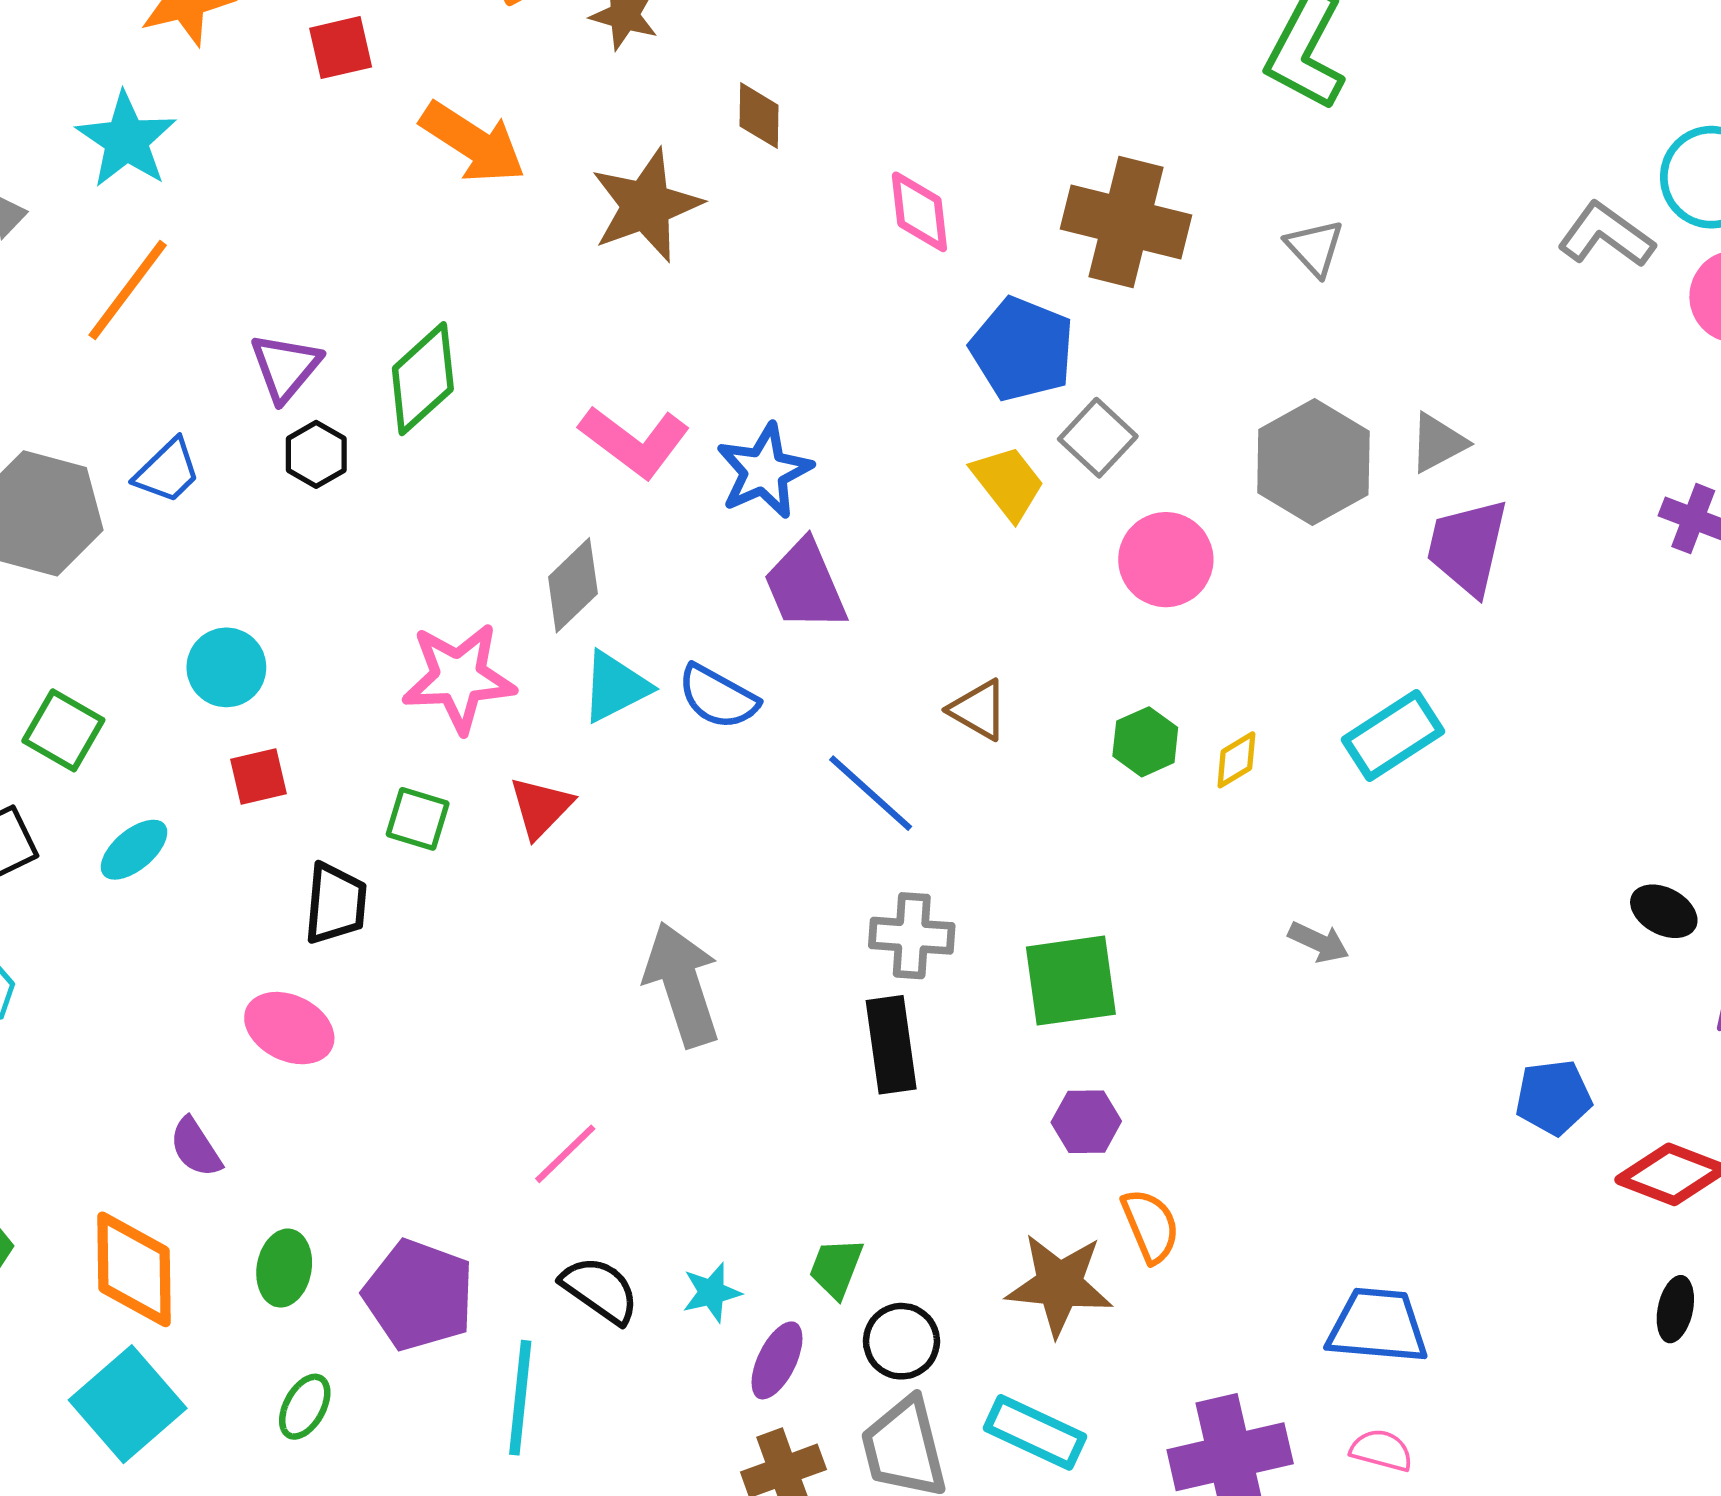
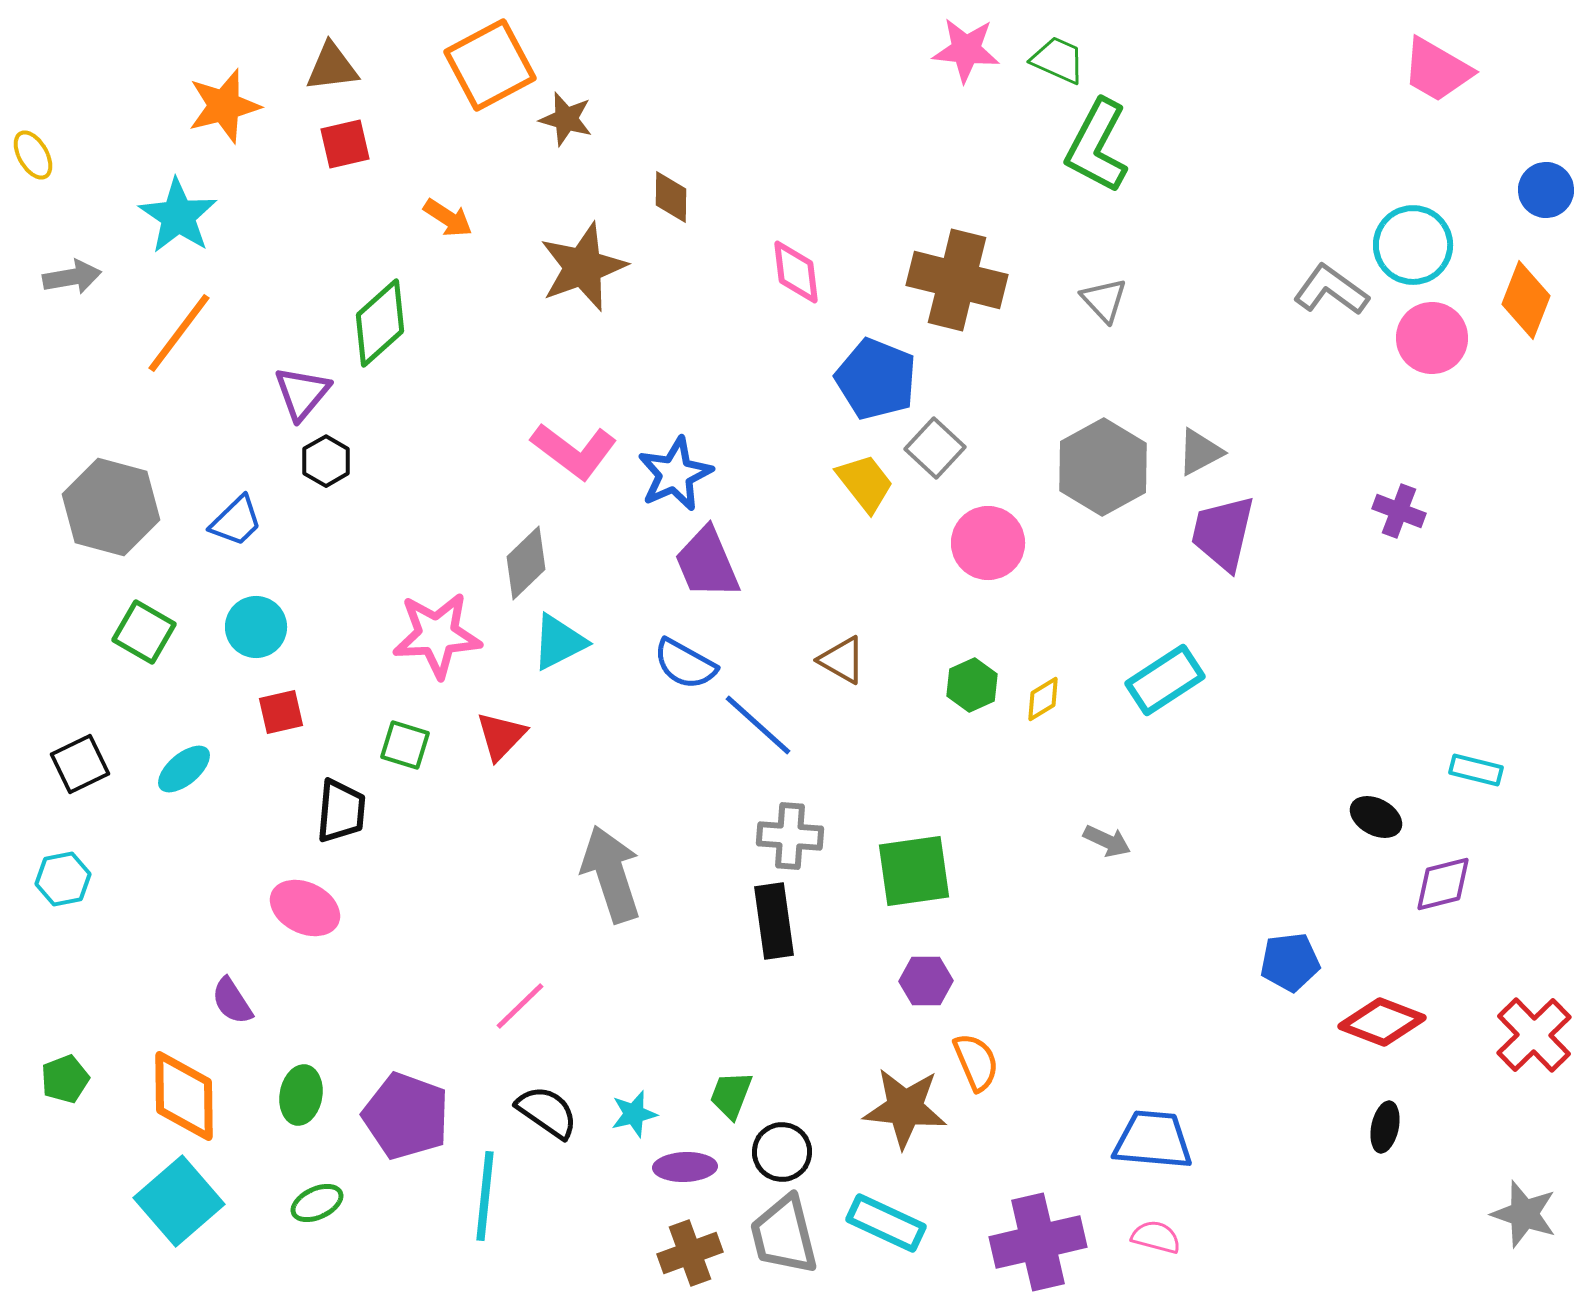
orange arrow: (473, 143) -> (448, 218), size x0.6
green diamond: (423, 379) -> (380, 323), moved
blue trapezoid: (167, 471) -> (236, 521), moved
blue semicircle: (718, 697) -> (685, 664), moved
green square: (63, 730) -> (144, 632), moved
purple ellipse: (777, 1360) -> (685, 1167), turned 62
green ellipse: (305, 1407) -> (317, 1203), turned 36

